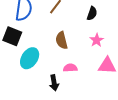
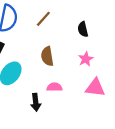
black semicircle: (92, 13) -> (83, 29), turned 144

